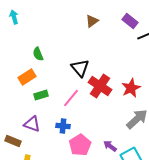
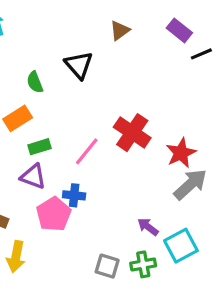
black triangle: (80, 68) -> (79, 65), moved
red star: (131, 88) -> (181, 153), moved
purple triangle: (32, 124) -> (33, 177), moved
pink pentagon: (80, 145) -> (54, 214), moved

